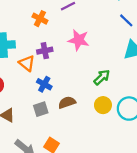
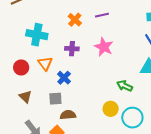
orange triangle: (27, 63) -> (45, 63), moved
green arrow: (102, 77) -> (125, 86), moved, turned -126
brown semicircle: (67, 102) -> (68, 115), moved

